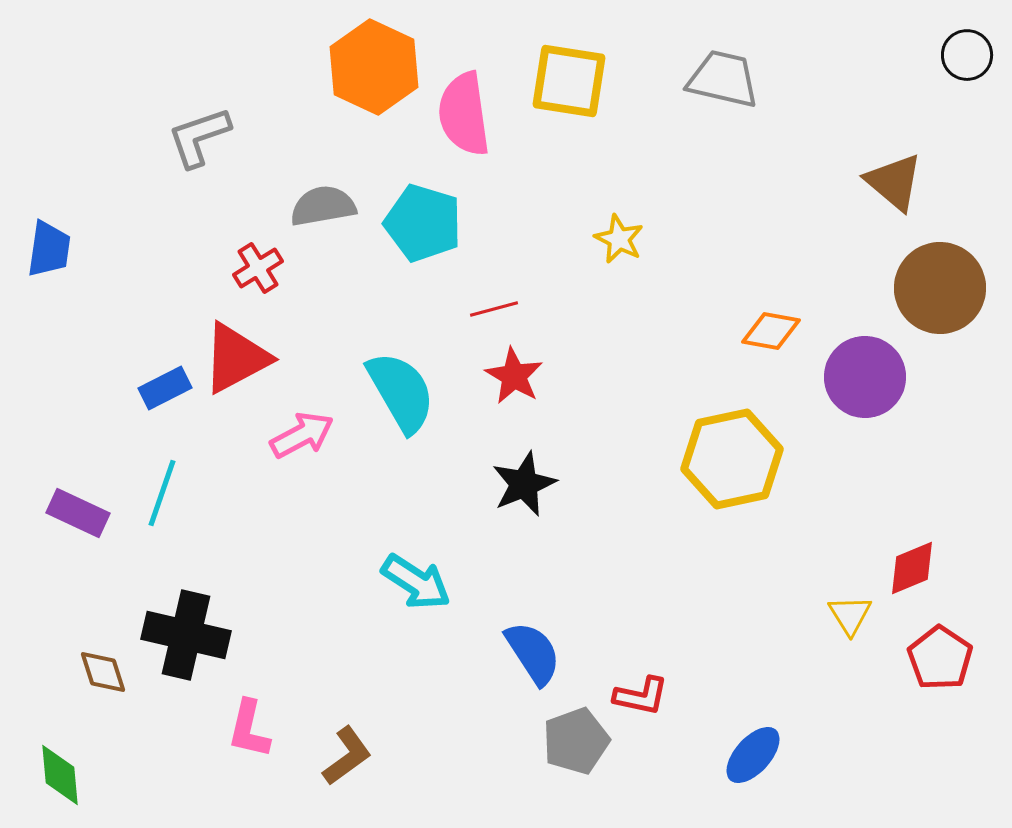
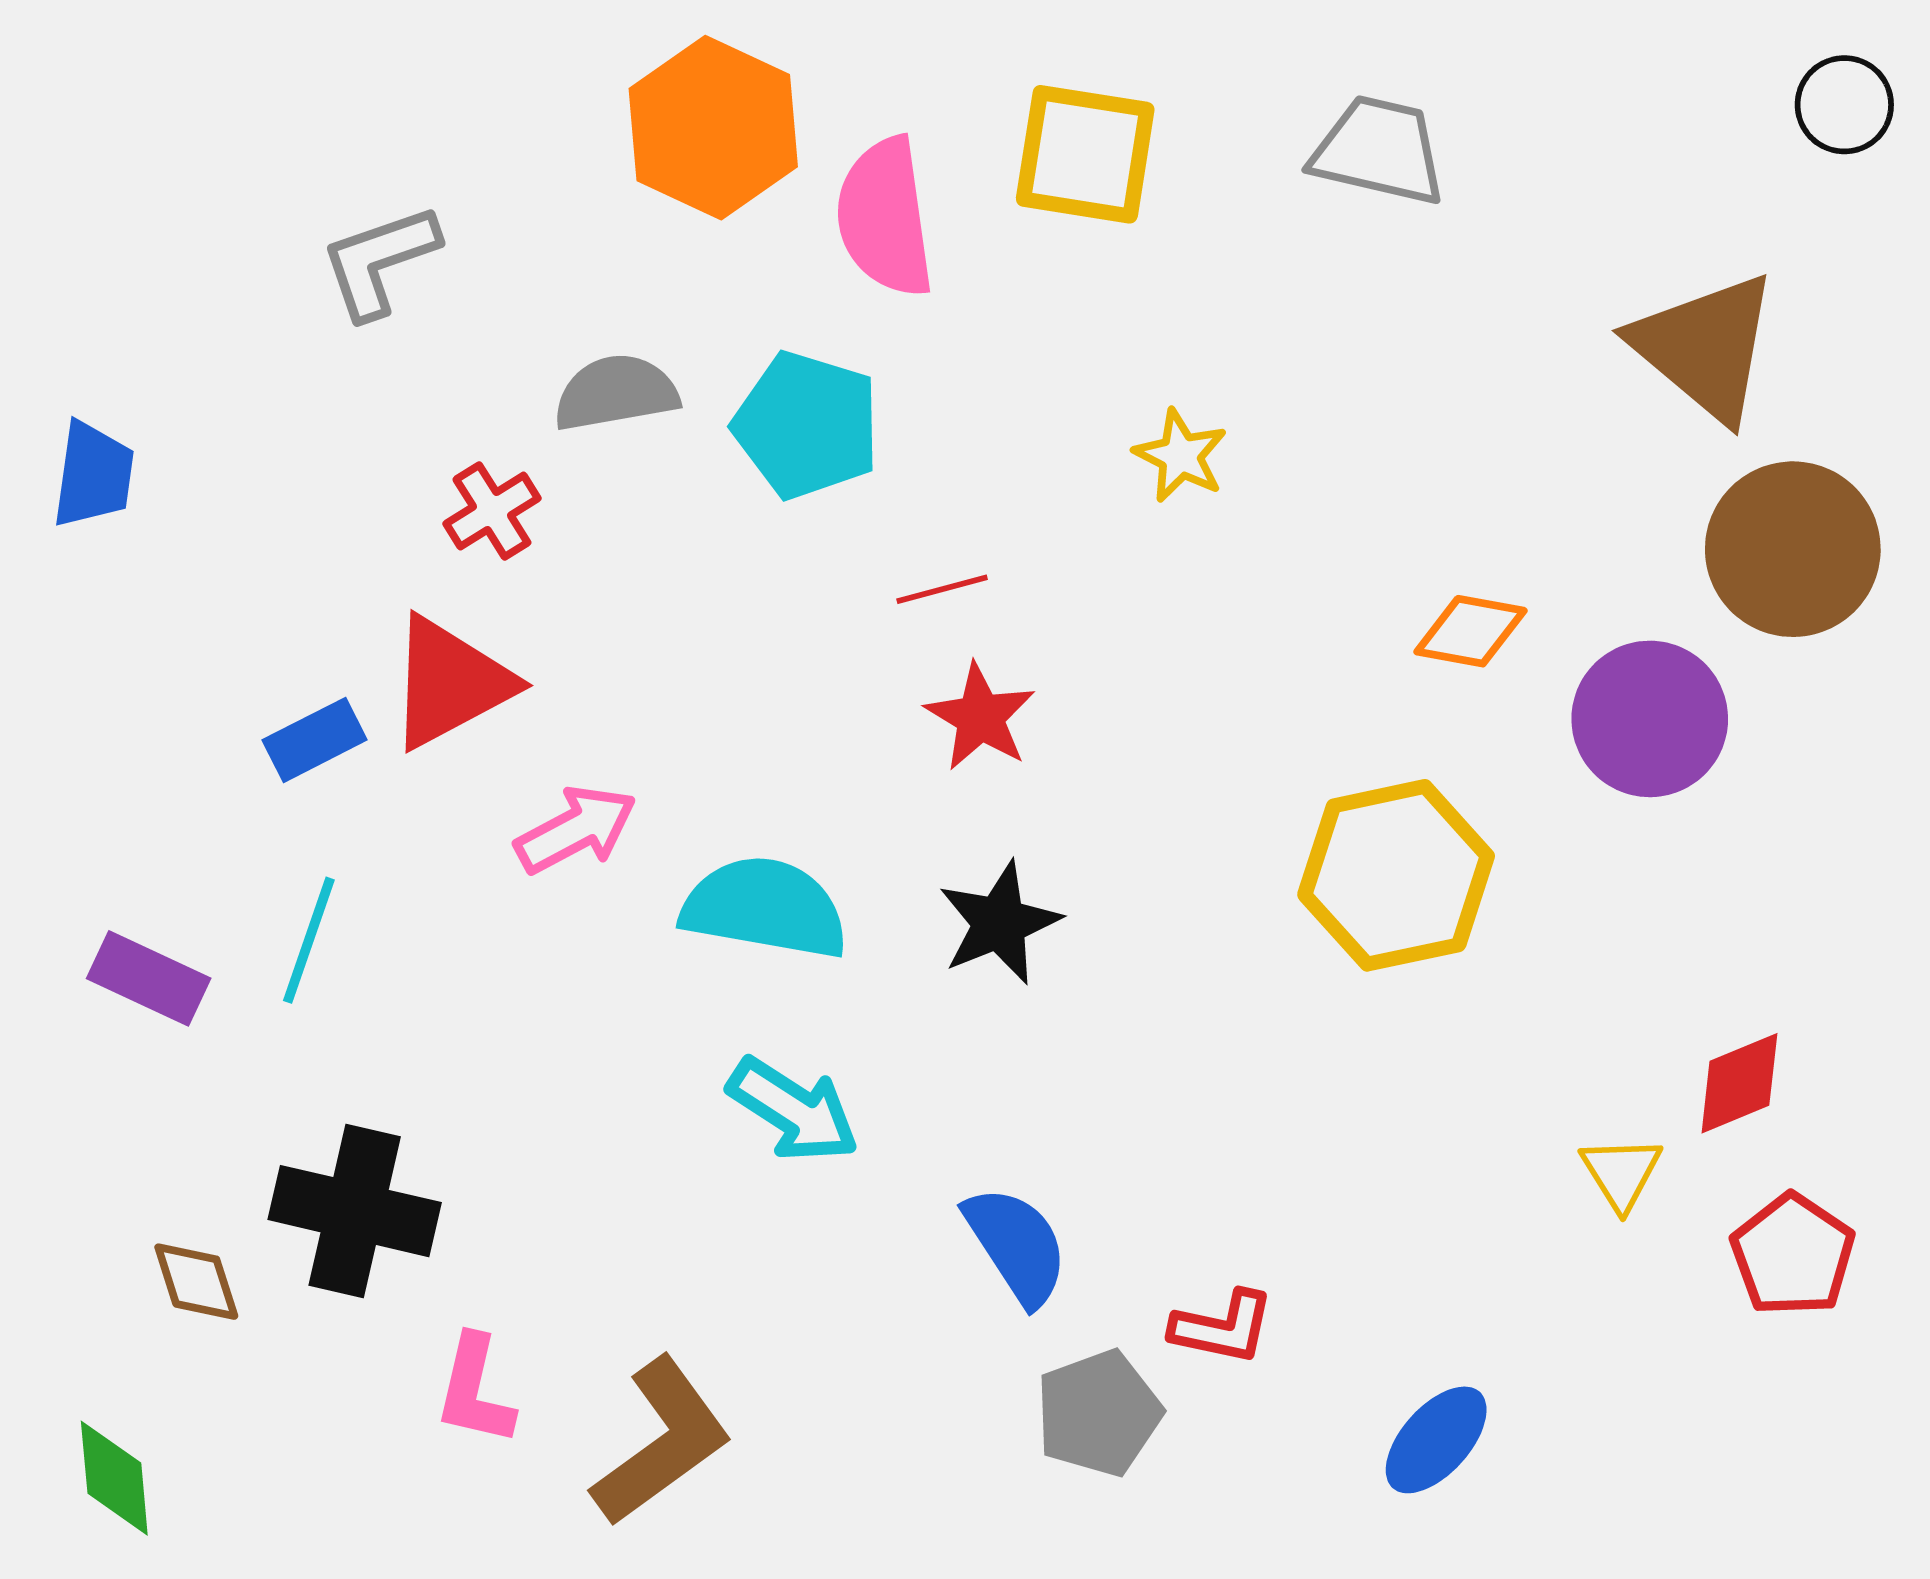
brown triangle: (894, 182) -> (1705, 347), size x1.4
cyan semicircle: (401, 392) -> (765, 908), moved, turned -50
brown L-shape: (347, 756) -> (662, 1442), size x1.5

